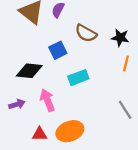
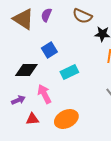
brown semicircle: (86, 33) -> (82, 16), moved
red triangle: (40, 134) -> (32, 119), moved

